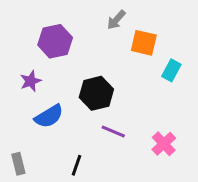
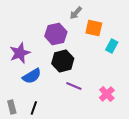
purple hexagon: (55, 41) -> (56, 34), moved
purple star: (31, 81) -> (20, 53), size x1.5
black line: (76, 165) -> (34, 108), moved

